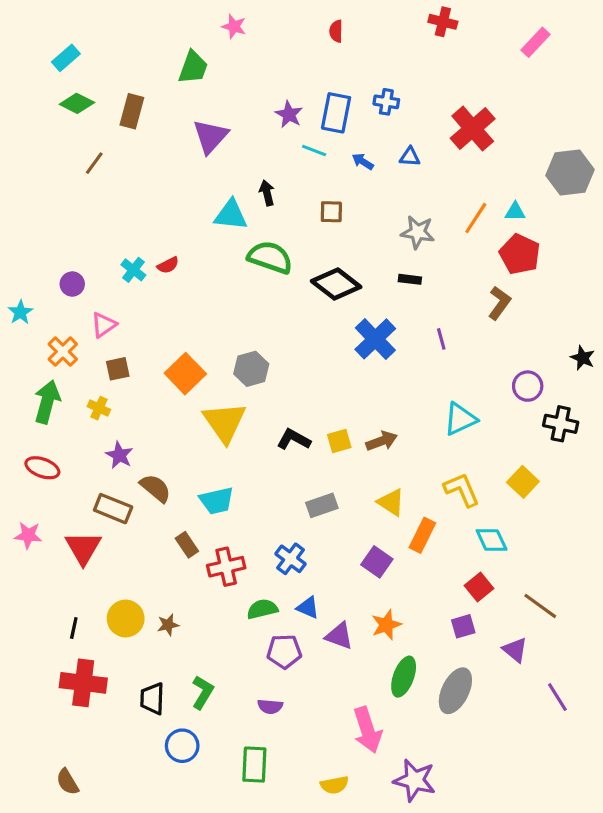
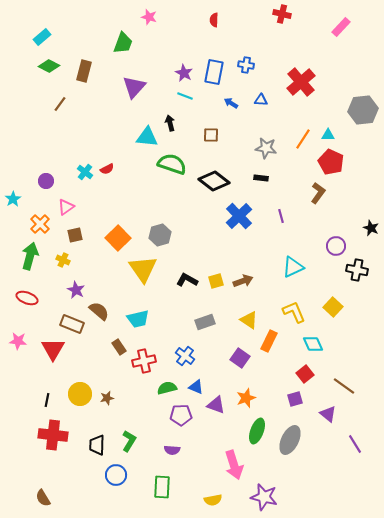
cyan line: (314, 151) -> (185, 96), moved

